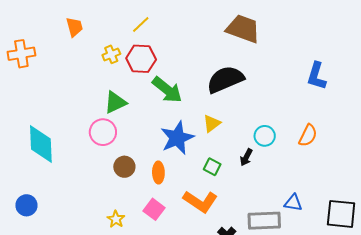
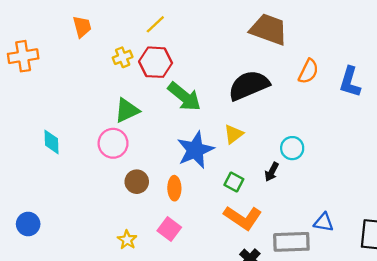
orange semicircle: (308, 135) -> (308, 71), moved
cyan diamond: (41, 144) -> (52, 142), moved, size x0.6
orange L-shape: (200, 201) -> (243, 218), moved

